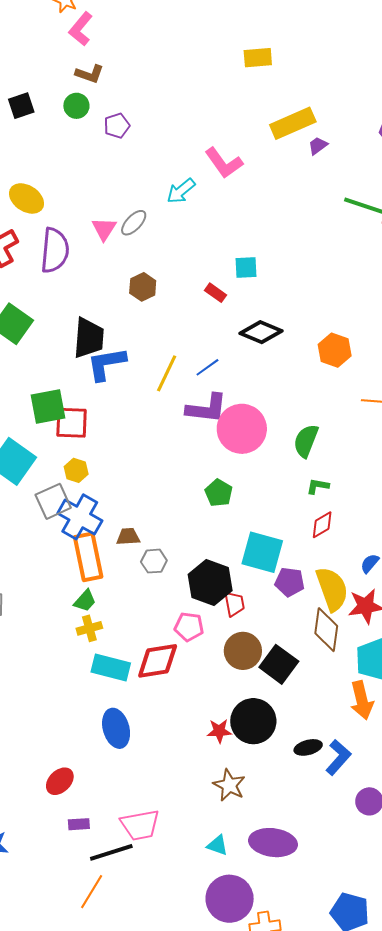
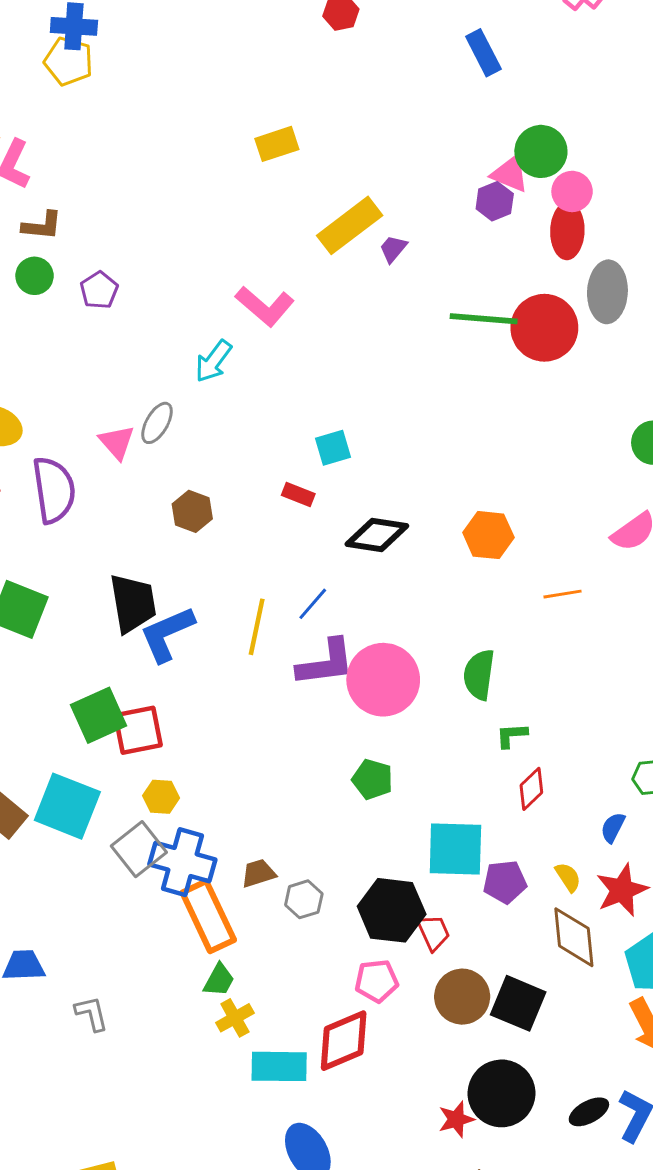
yellow semicircle: (332, 589) -> (568, 877), size x0.5

